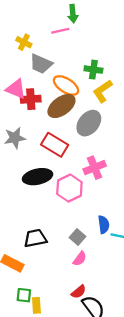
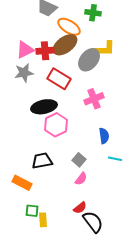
pink triangle: (16, 89) -> (25, 50), moved, turned -48
yellow L-shape: (103, 91) -> (105, 49), moved, turned -145
red cross: (31, 99) -> (45, 51), moved
pink hexagon: (69, 188) -> (56, 125), moved
blue semicircle: (104, 225) -> (104, 136), moved

